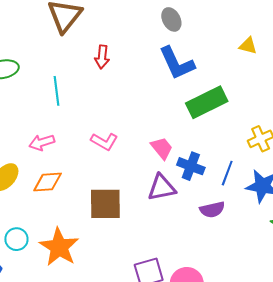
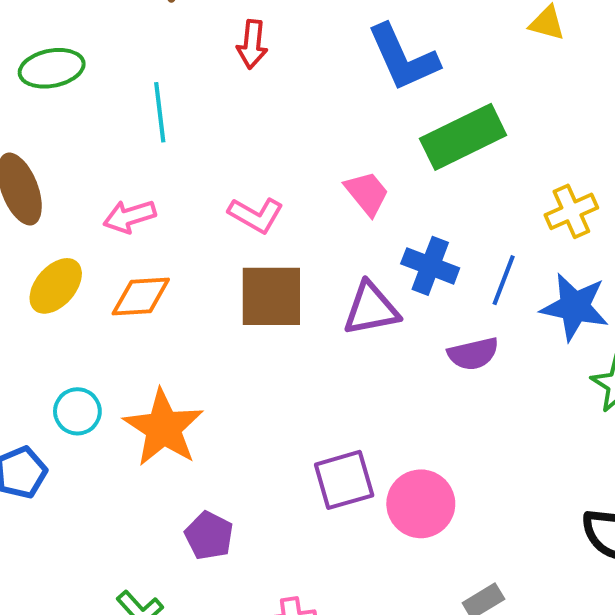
pink trapezoid: (162, 148) -> (367, 193), moved
brown square: (105, 204) -> (271, 296), moved

